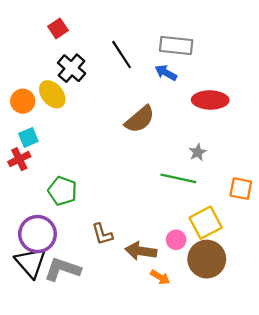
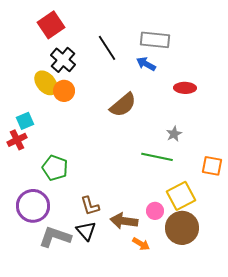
red square: (58, 28) -> (51, 25), size x1.5
red ellipse: (210, 100) -> (185, 88), size x0.7
orange circle: (23, 101) -> (64, 91), moved
black triangle: (31, 262) -> (86, 231), moved, size x0.7

